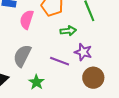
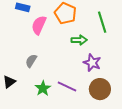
gray semicircle: (22, 56) -> (31, 61), size x0.6
purple line: (60, 61) -> (67, 87), moved

